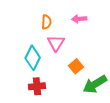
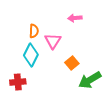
orange semicircle: (46, 22) -> (34, 31), moved
red cross: (37, 86) -> (18, 82), moved

